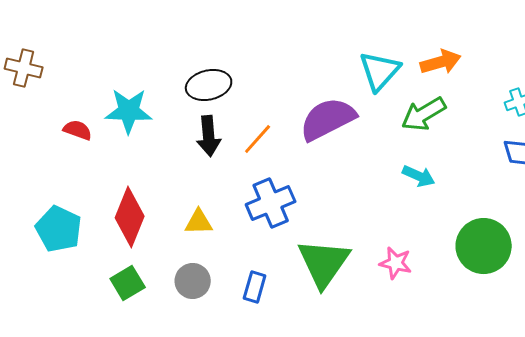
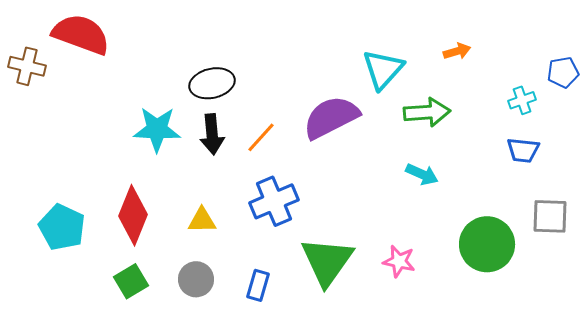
orange arrow: (441, 62) -> (457, 51), moved, size x0.7
cyan star: (129, 111) -> (157, 129), moved
green arrow: (424, 114) -> (427, 112), turned -153
red semicircle: (78, 130) -> (81, 34), moved, size x2.0

